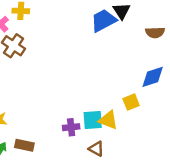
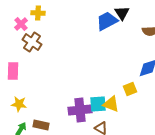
purple cross: (71, 127) -> (80, 110), size x1.6

